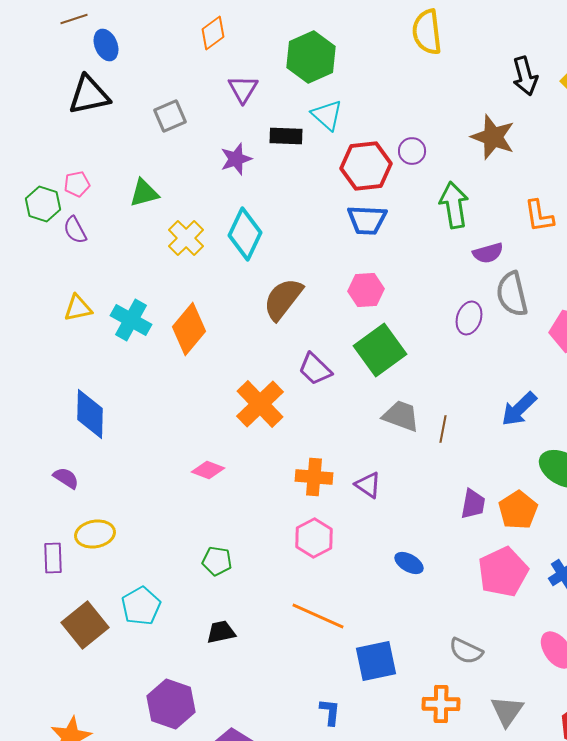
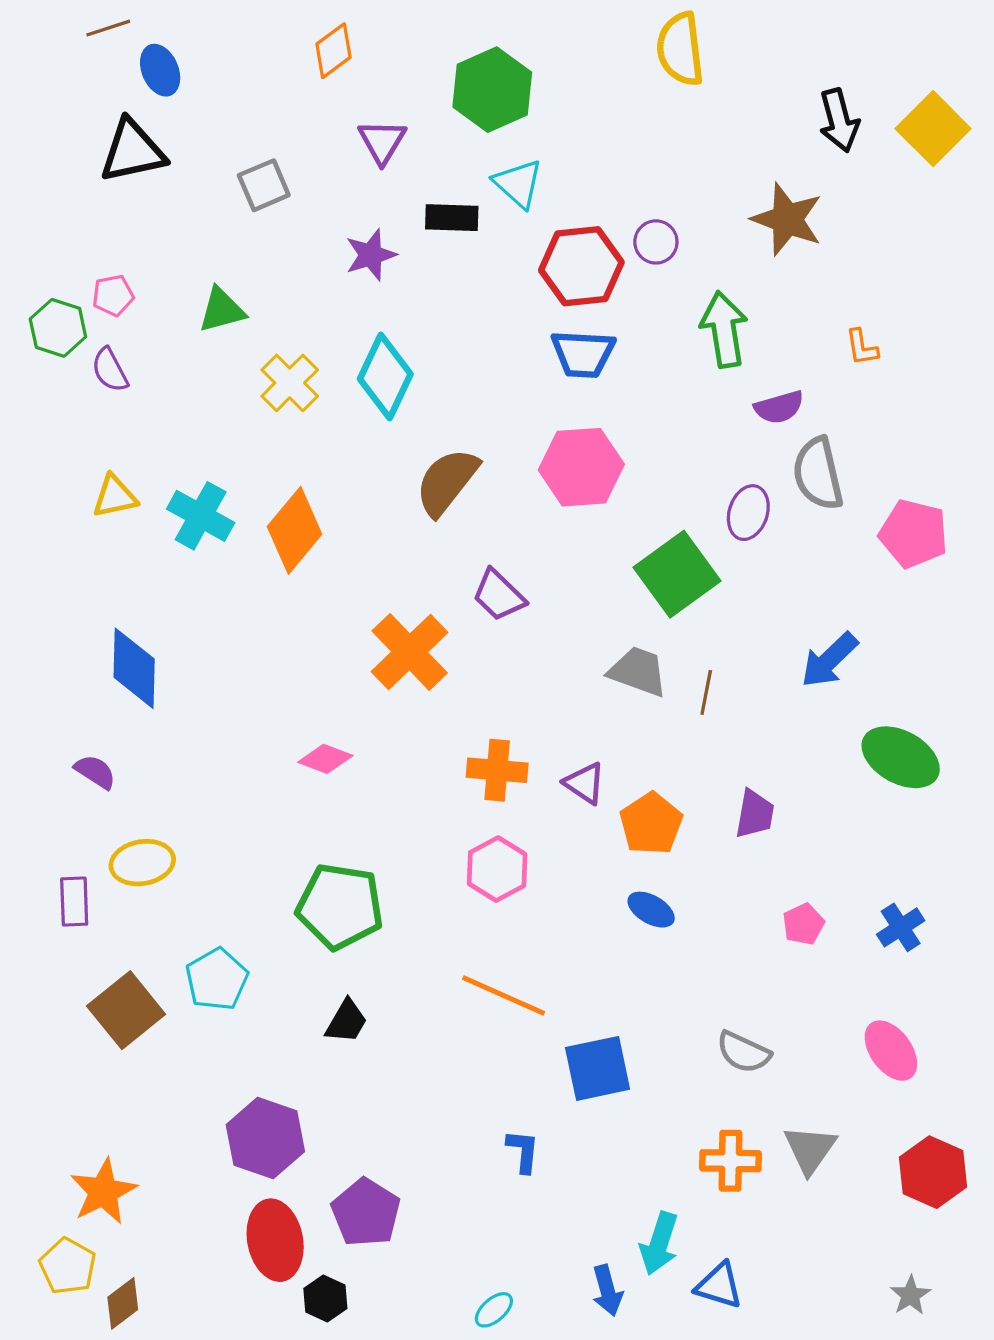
orange L-shape: (539, 216) -> (862, 347), size x0.7
pink hexagon: (366, 290) -> (581, 467), size x1.4
green square: (380, 350) -> (677, 574), moved
orange pentagon: (518, 510) -> (651, 824), moved
green pentagon: (217, 561) -> (340, 906), size x1.8
pink pentagon: (503, 572) -> (803, 924), size x0.5
black trapezoid: (221, 632) -> (346, 1021), turned 132
orange cross: (441, 704) -> (730, 1161), moved

